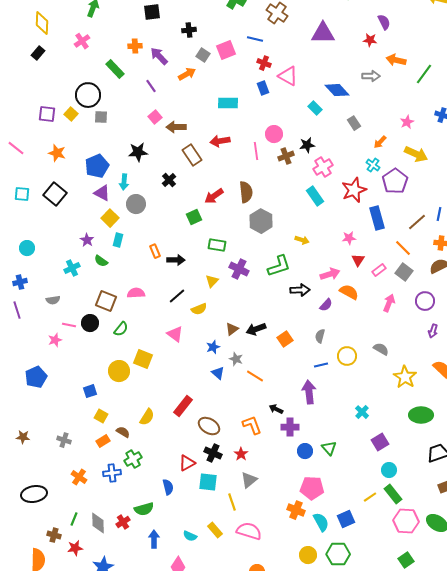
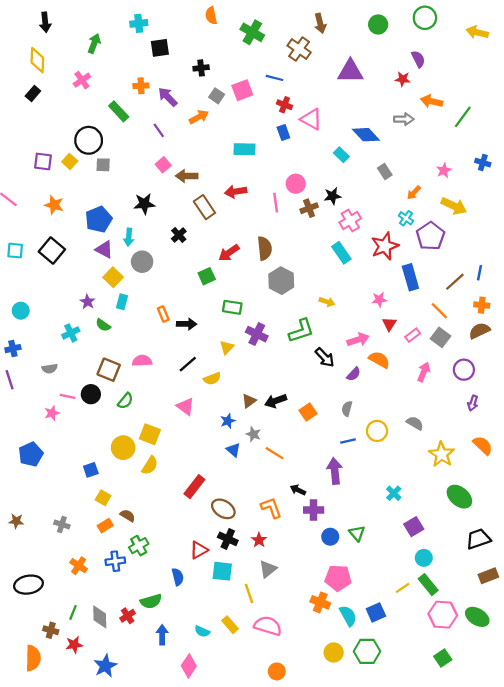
black arrow: (300, 290) -> (325, 357), turned 48
green ellipse: (421, 415) -> (459, 497), turned 40
yellow semicircle: (147, 417) -> (150, 465), moved

